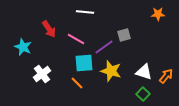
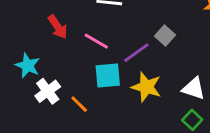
gray square: (124, 35) -> (165, 35), turned -32
cyan star: (23, 47) -> (28, 65), moved
orange line: (77, 83) -> (79, 104), moved

